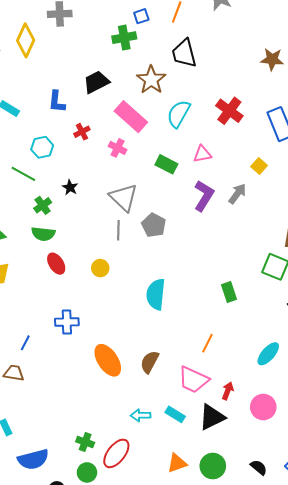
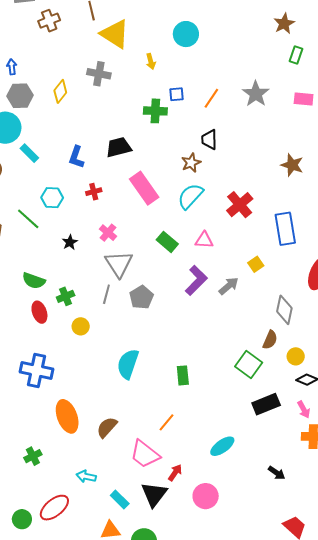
yellow diamond: (26, 40) -> (60, 91), size x0.7
black trapezoid: (184, 53) -> (209, 140), size x0.7
brown star: (151, 80) -> (191, 163), moved, size x0.7
pink cross: (118, 148) -> (108, 233), moved
green cross: (43, 205) -> (66, 296), moved
green rectangle: (229, 292) -> (183, 375), moved
blue cross: (67, 322) -> (36, 370), size x1.4
cyan rectangle: (175, 414) -> (120, 500), moved
black triangle: (212, 417) -> (154, 494), turned -40
green cross: (85, 442) -> (33, 456), moved, turned 30

